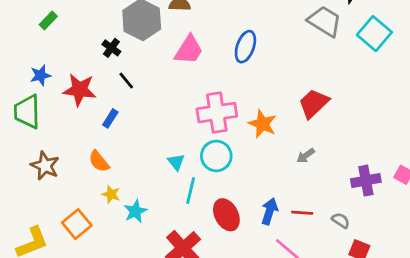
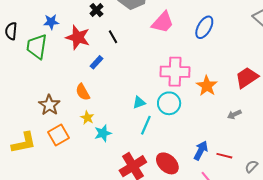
black cross: (111, 48) -> (96, 10), moved
cyan triangle: (176, 162) -> (139, 102), turned 40
brown star: (45, 166) -> (49, 105), moved
red ellipse: (226, 215) -> (167, 163), moved, turned -30
gray semicircle: (341, 220) -> (251, 166), turned -88

